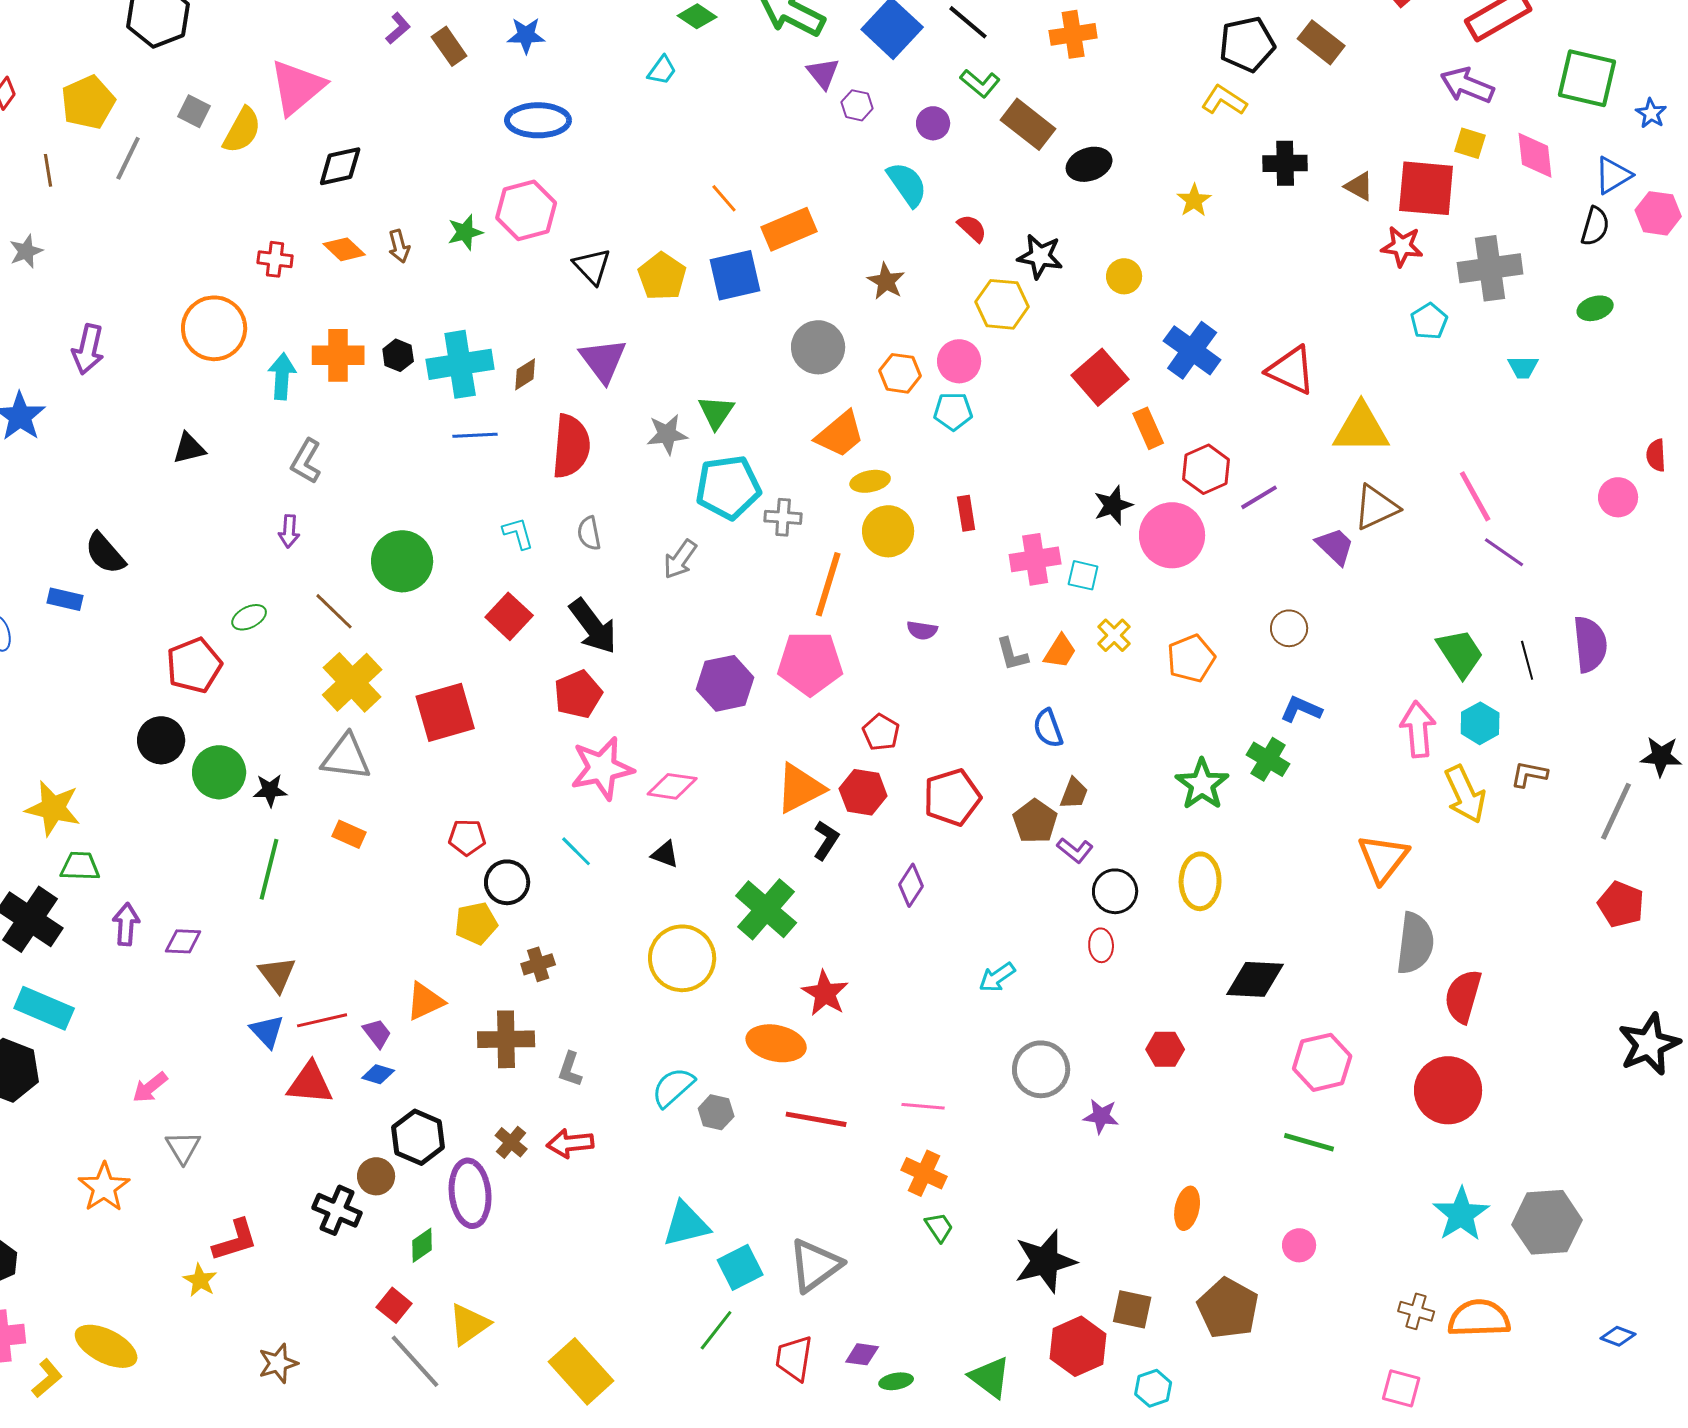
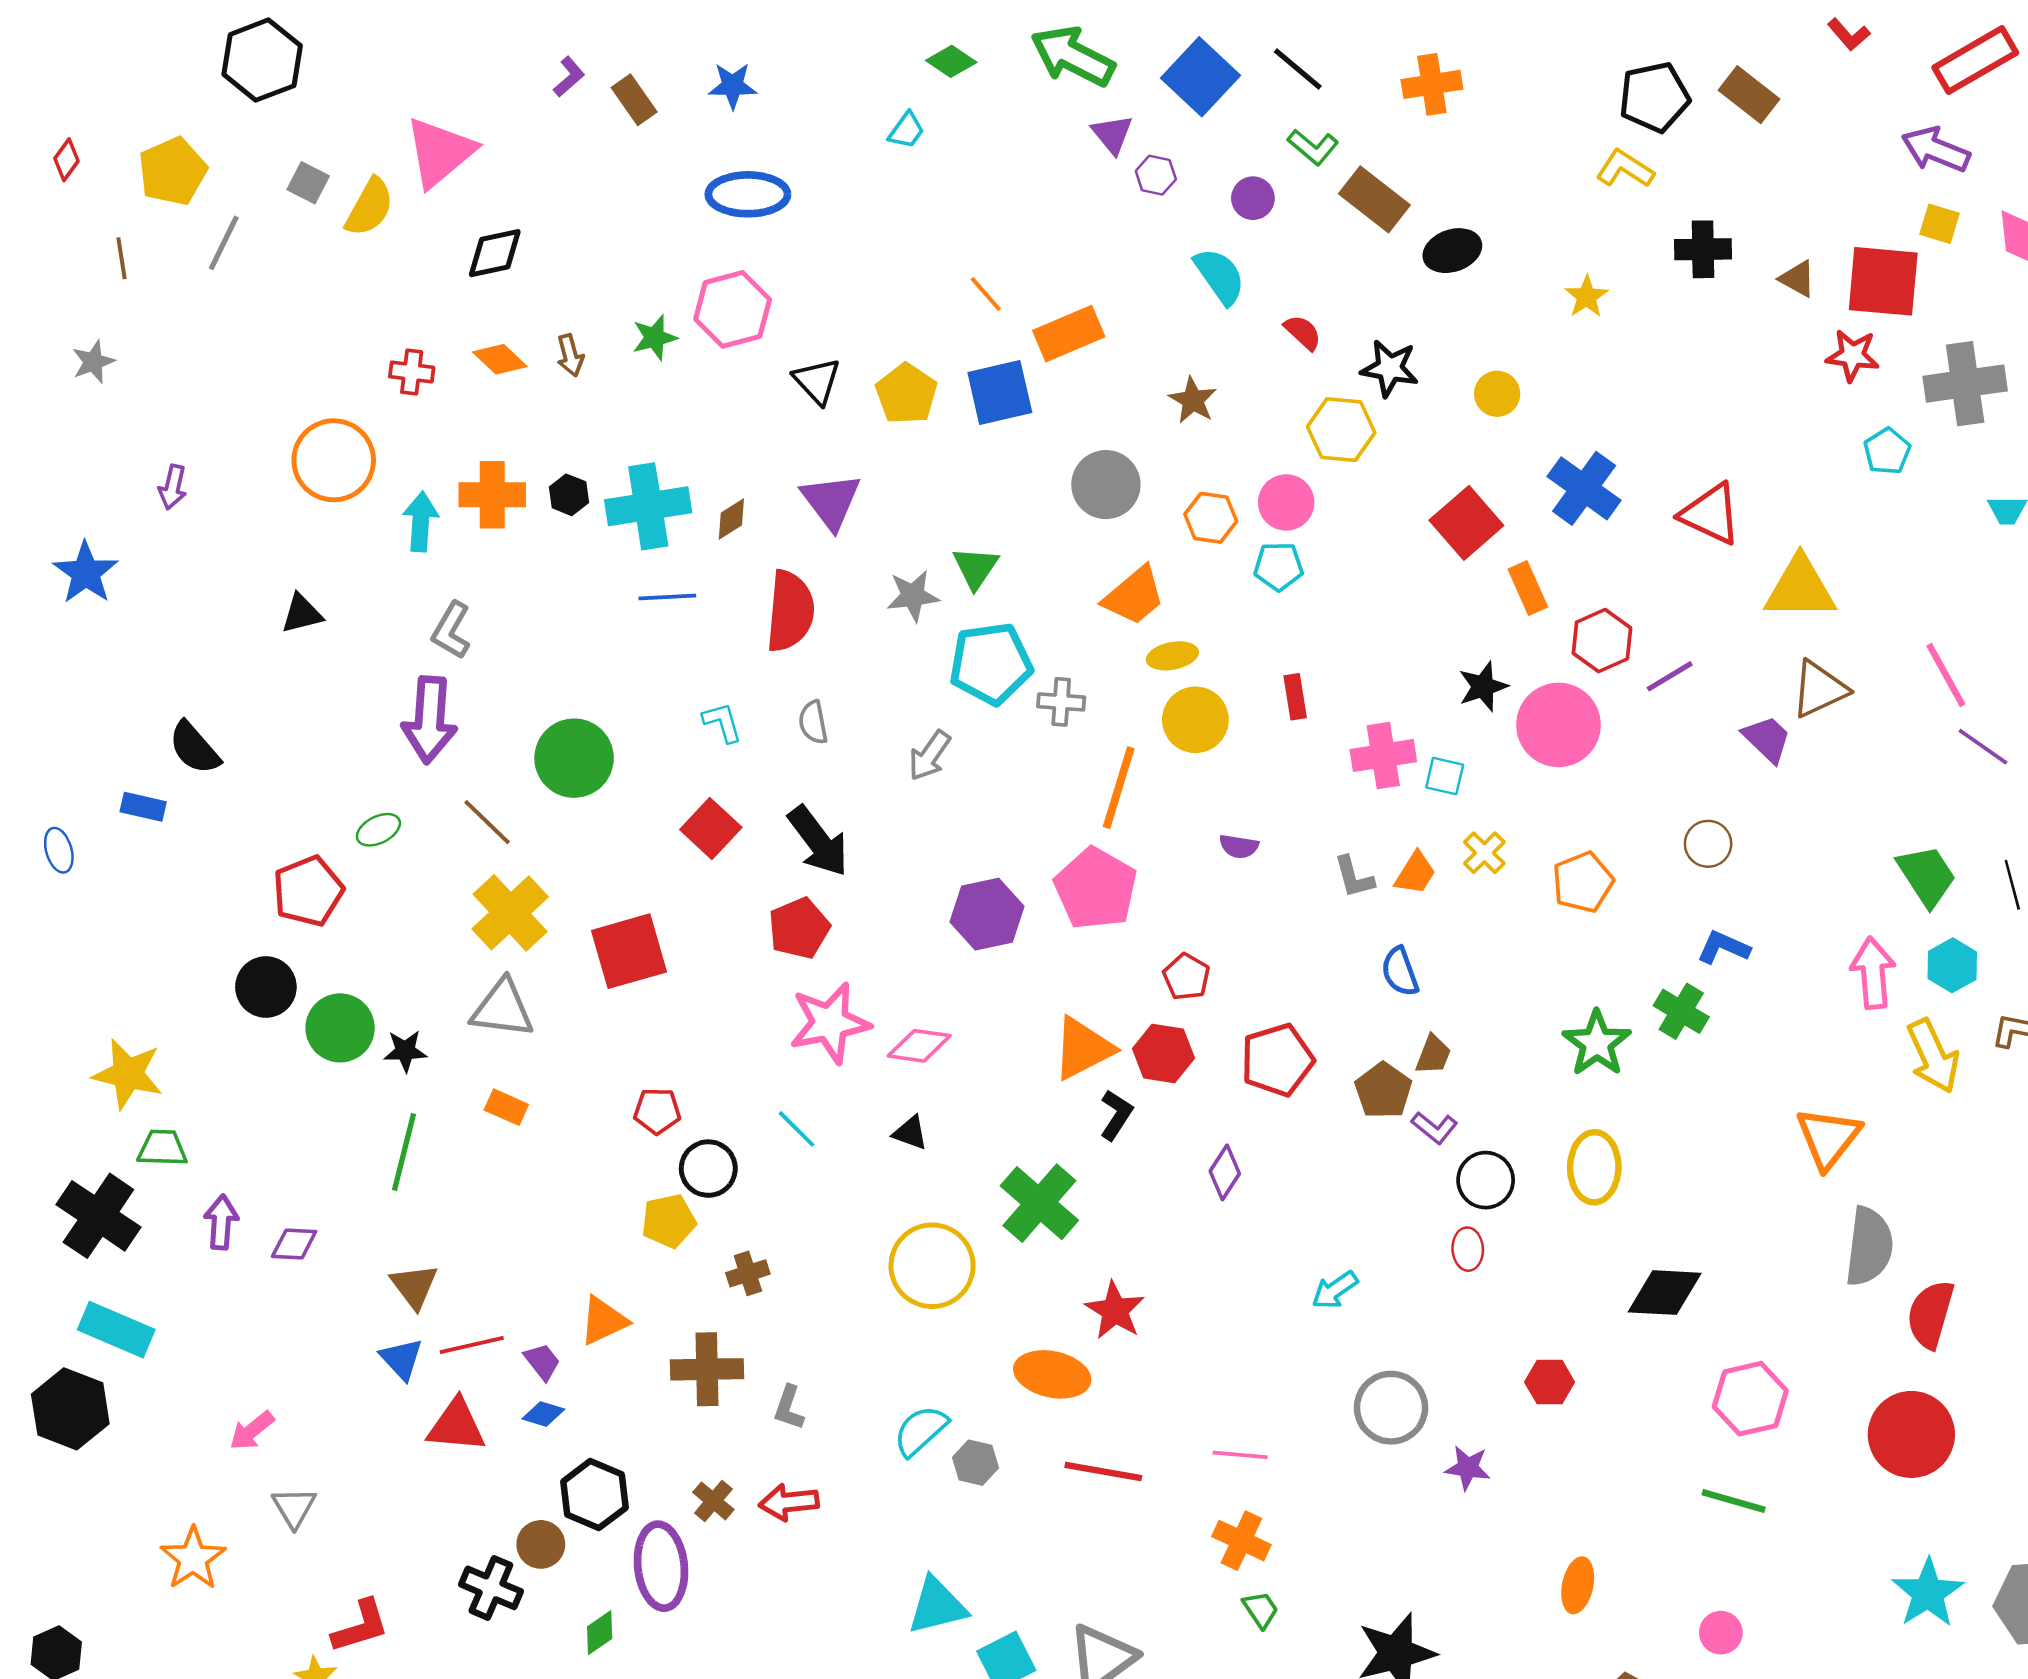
purple arrow: (88, 349) -> (173, 487), size x0.7
purple arrow: (289, 531) -> (430, 720), size x2.0
pink pentagon: (810, 663) -> (1096, 889), turned 30

